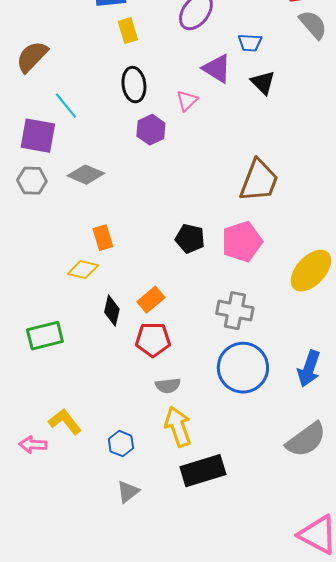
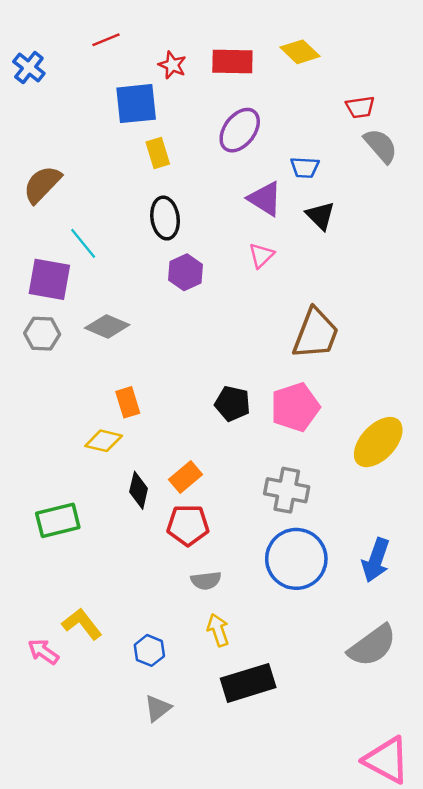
pink triangle: (187, 101) -> (261, 255), moved
yellow arrow: (178, 427) -> (218, 630), size x0.7
pink arrow: (33, 445) -> (43, 652), turned 32

